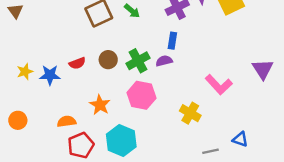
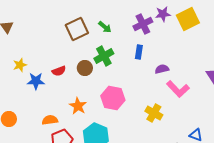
green cross: (138, 61) -> (104, 56), moved
purple semicircle: (164, 61) -> (162, 69), moved
yellow star: (25, 72) -> (20, 65), moved

